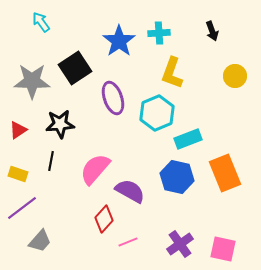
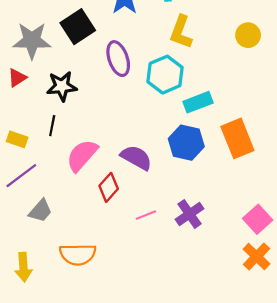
red triangle: (18, 130) -> (17, 78), moved
pink semicircle: (95, 169) -> (82, 155), moved
pink line: (128, 242) -> (146, 215), moved
pink square: (223, 249) -> (258, 219), moved, turned 36

